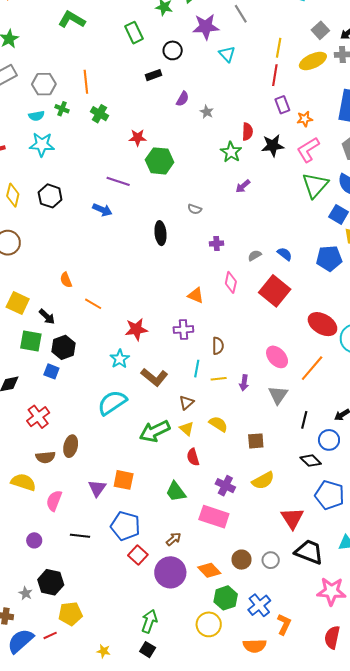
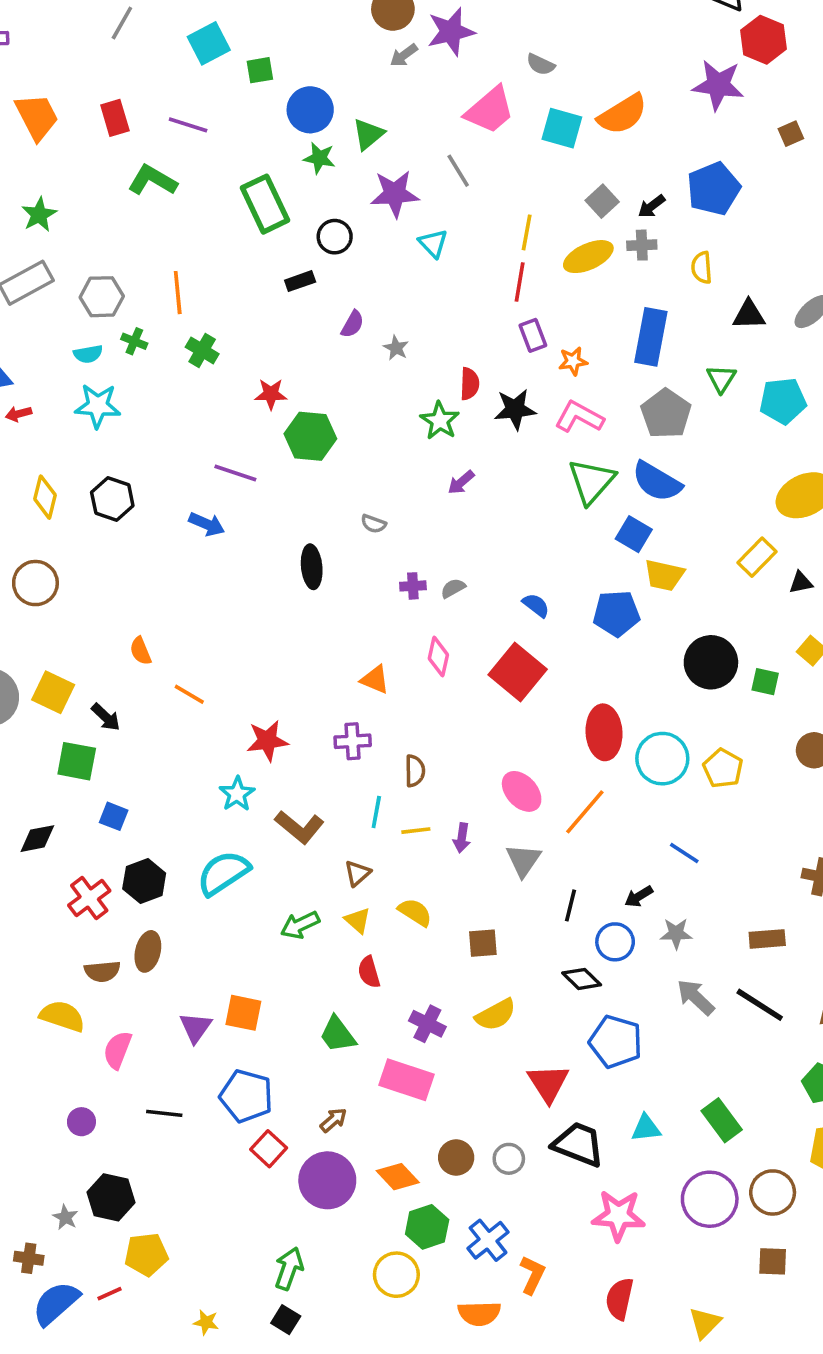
green rectangle: (134, 33) -> (265, 204), size x1.4
pink L-shape: (308, 150) -> (579, 417), turned 60
gray semicircle: (255, 255) -> (453, 588), moved
red ellipse: (322, 324) -> (604, 732), turned 56
black hexagon: (64, 347) -> (144, 881), moved
green arrow: (155, 431) -> (300, 925), size x0.7

